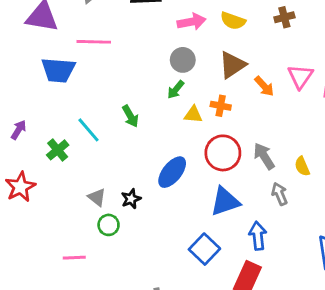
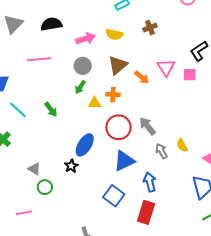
pink line: (94, 42) -> (39, 59), moved
cyan line: (88, 130) -> (18, 110), moved
yellow semicircle: (302, 166) -> (182, 145), moved
black star: (131, 199) -> (71, 166), moved

